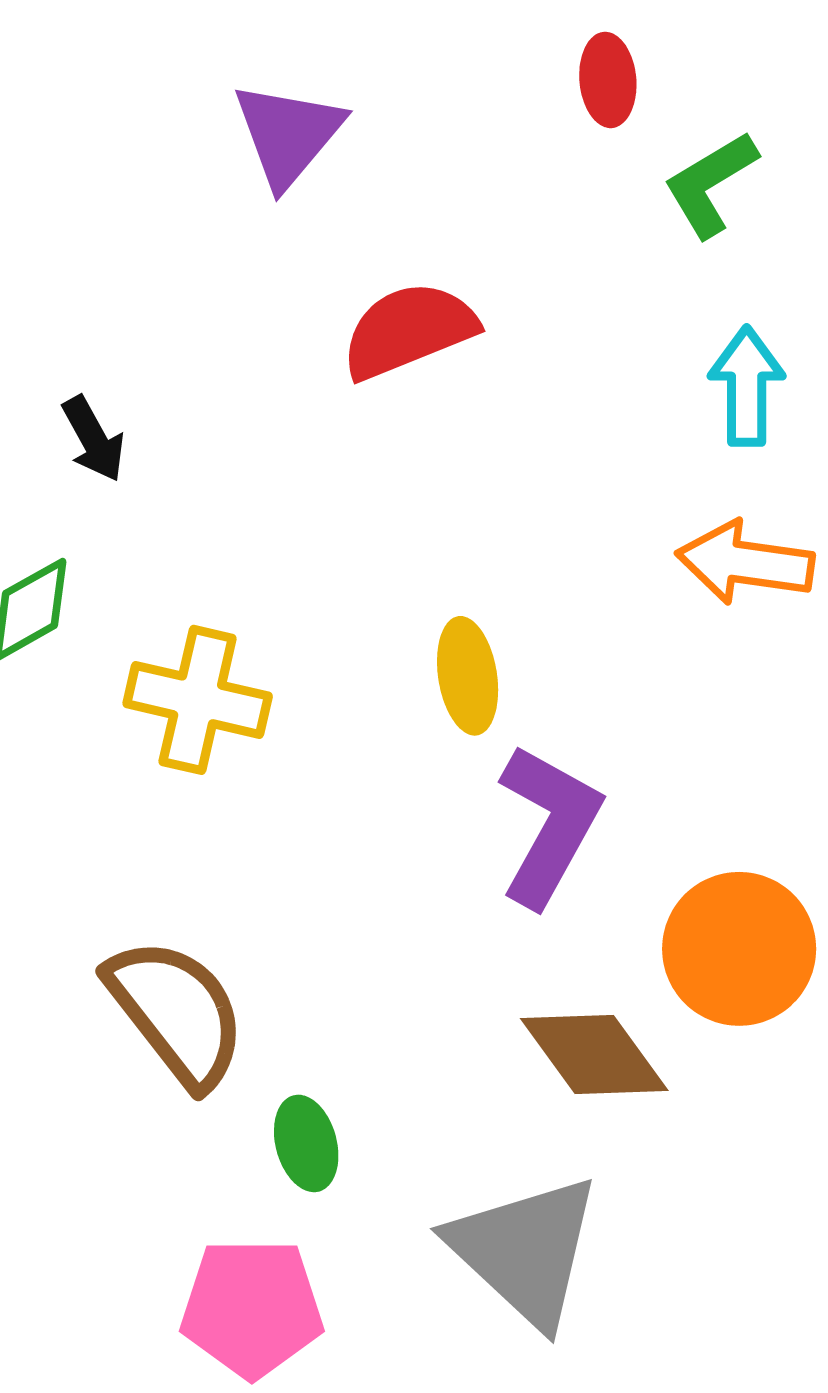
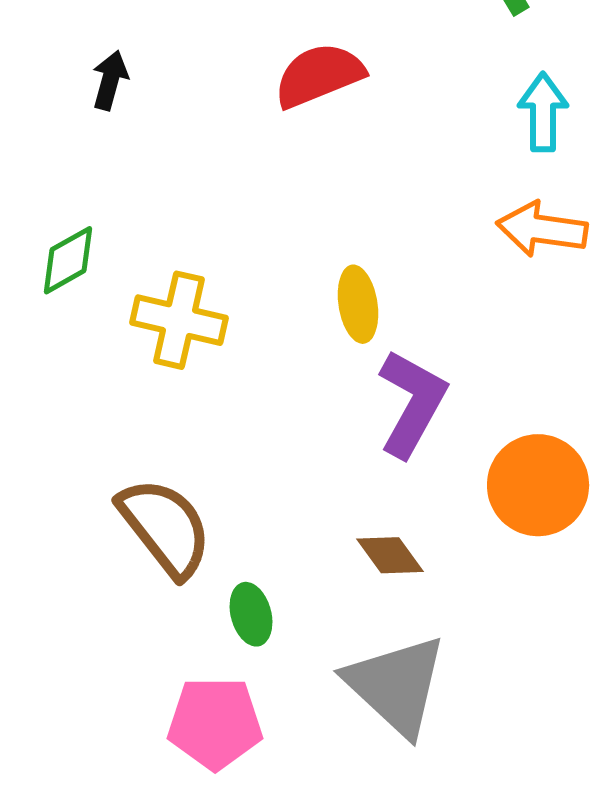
black arrow: (93, 439) -> (110, 80), moved, turned -136
brown diamond: (594, 1054) -> (390, 555), moved, size x0.7

